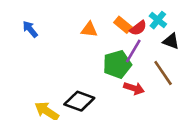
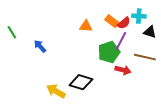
cyan cross: (158, 20) -> (139, 16), turned -32
blue arrow: (30, 29) -> (40, 46), moved
brown line: (163, 73) -> (145, 57), turned -40

